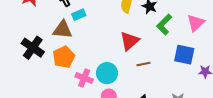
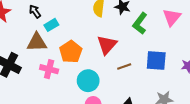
blue square: (184, 55) -> (156, 60), moved
orange pentagon: (64, 57) -> (71, 52), moved
pink cross: (84, 78) -> (49, 69), moved

